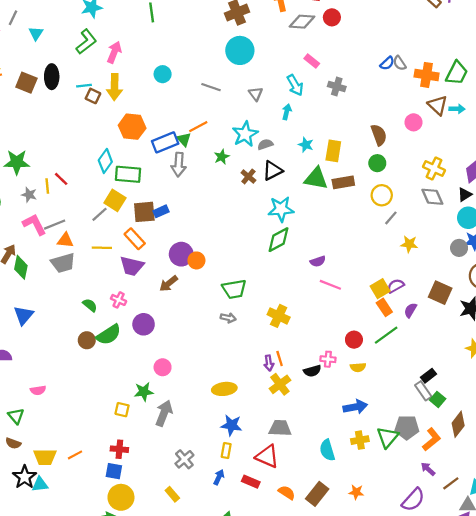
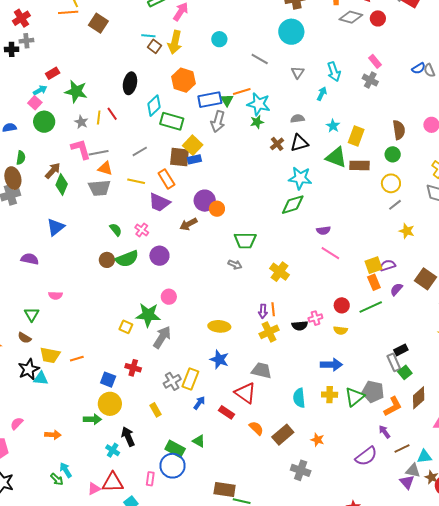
pink rectangle: (312, 61) -> (375, 61), moved
black ellipse: (52, 77) -> (130, 83), moved
cyan star: (245, 134) -> (259, 104), moved, turned 30
yellow square: (115, 200) -> (193, 145), moved
pink cross: (328, 359) -> (315, 318), turned -32
green star: (144, 392) -> (148, 315), size x1.4
red cross: (119, 449) -> (133, 368), moved
yellow rectangle: (226, 451) -> (190, 379), moved, size x1.5

